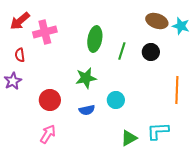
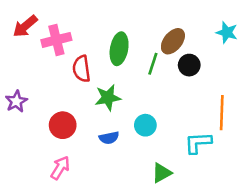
brown ellipse: (157, 21) -> (173, 41), moved, turned -70
red semicircle: (20, 55) -> (81, 69), moved, size x1.5
cyan L-shape: (158, 131) -> (198, 143), moved

